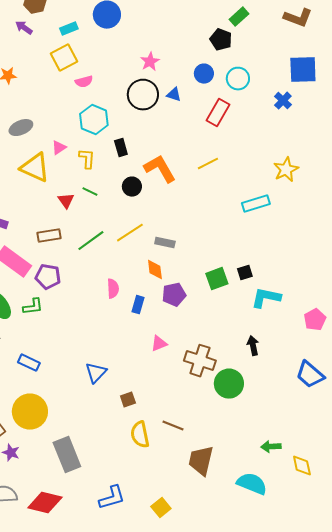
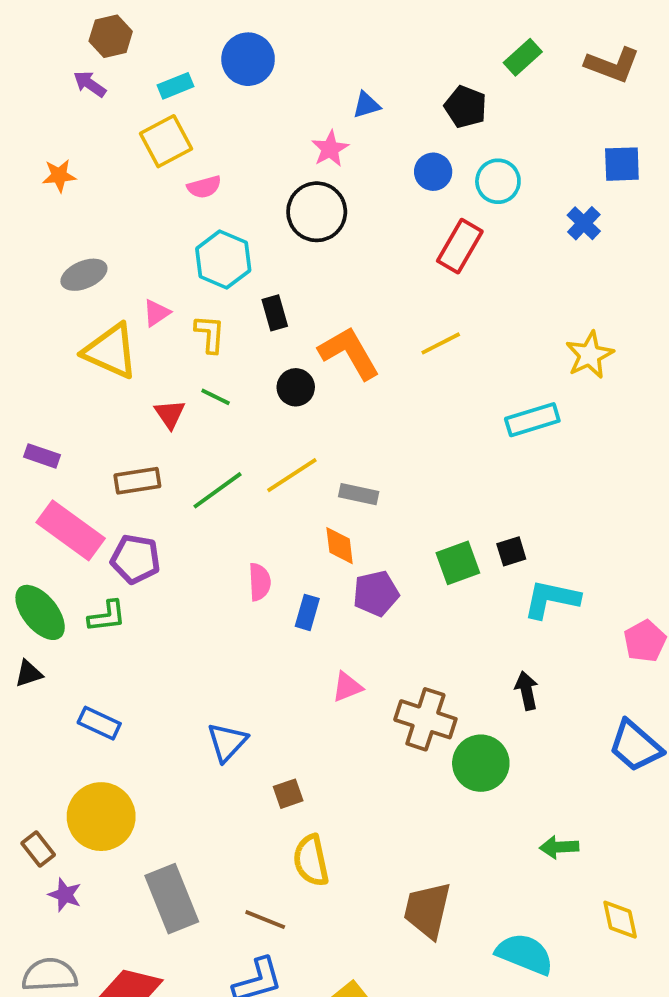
green rectangle: (239, 17) -> (523, 57), moved
blue square: (303, 70) -> (622, 164), size x0.7
blue triangle: (174, 95) -> (366, 105), moved, turned -35
brown line: (173, 426) -> (265, 920), moved
green arrow: (271, 447) -> (559, 847), moved

